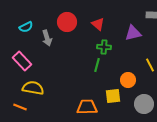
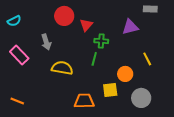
red triangle: (98, 24) -> (86, 25), moved, turned 32
cyan semicircle: (26, 27) -> (14, 21), moved
gray arrow: (47, 38) -> (46, 42), moved
yellow semicircle: (33, 88) -> (62, 68), moved

